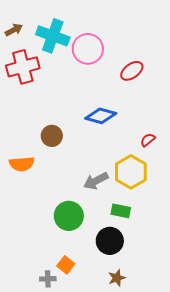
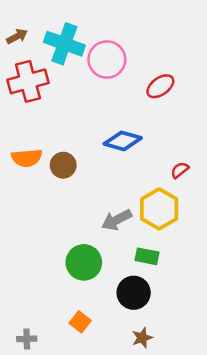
orange semicircle: (22, 164) -> (27, 158), moved
gray cross: (48, 279) -> (27, 339), moved

